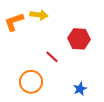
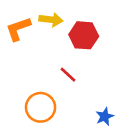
red hexagon: (79, 39) -> (84, 35), moved

